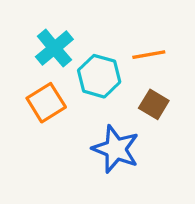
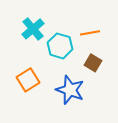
orange square: (46, 103) -> (28, 80), moved

